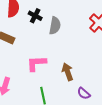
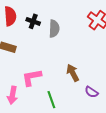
pink L-shape: (36, 63) -> (32, 77), moved

